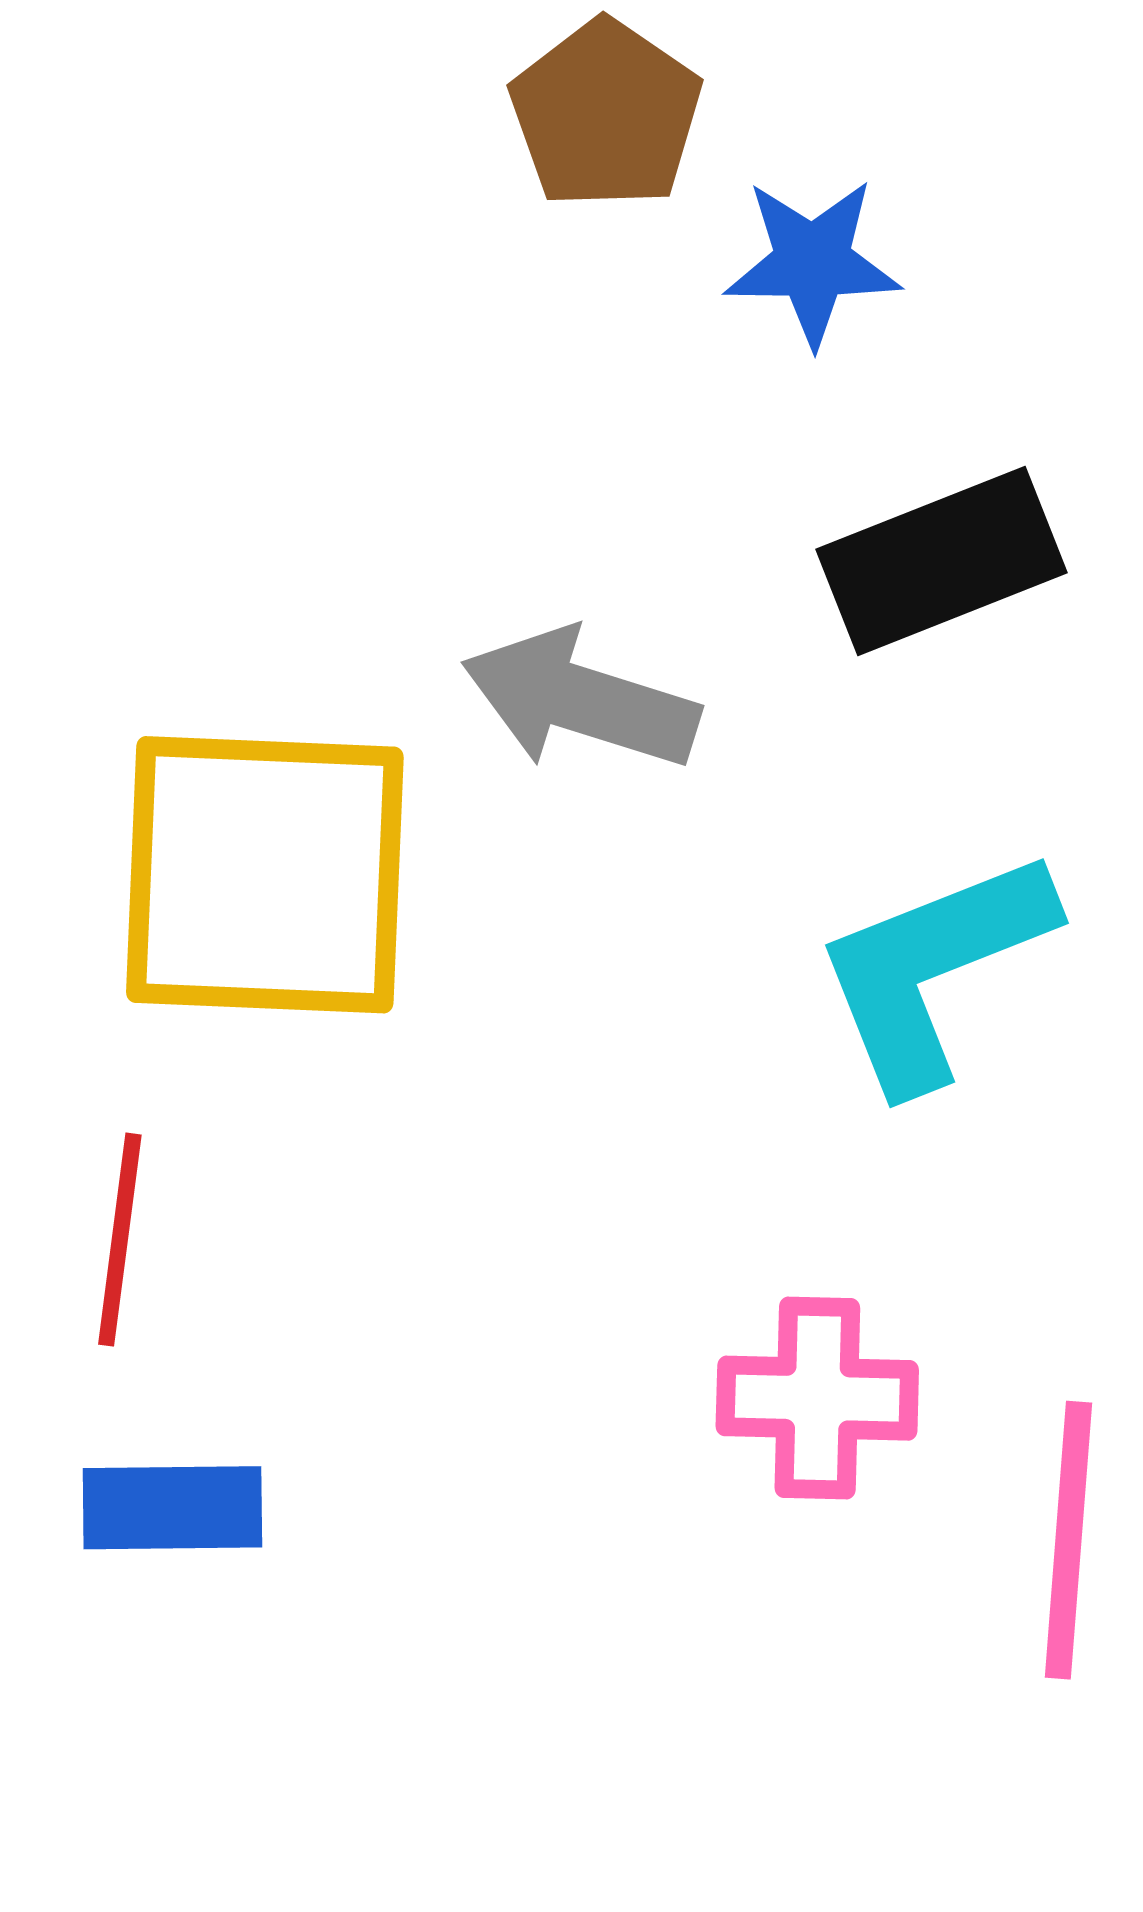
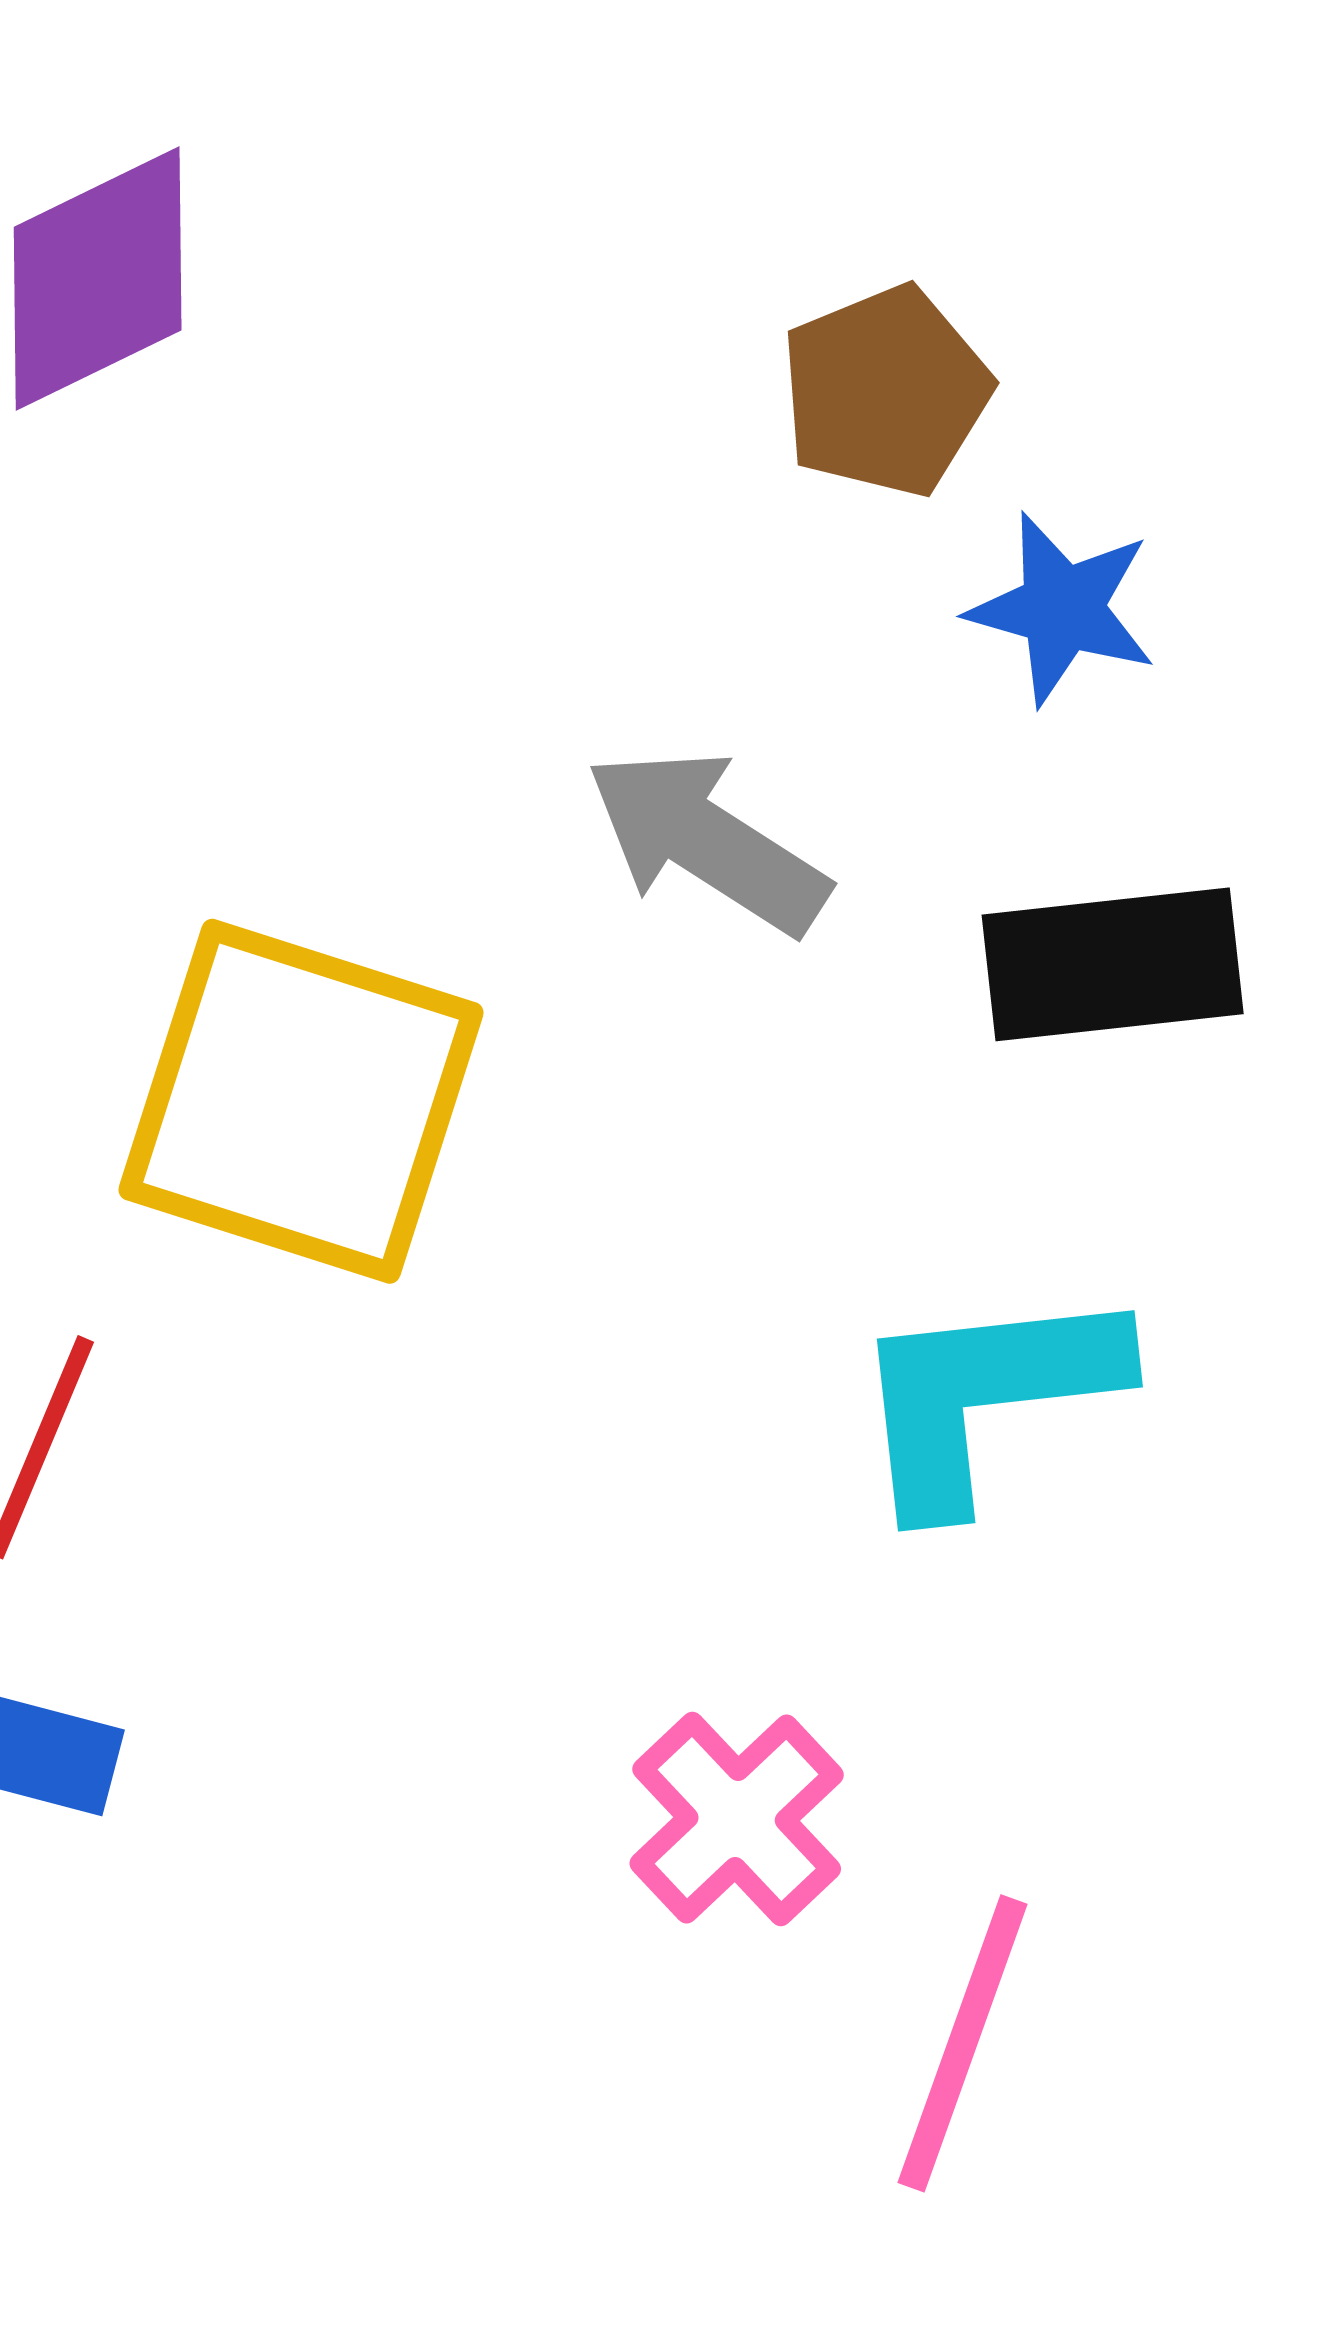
gray arrow: (580, 700) -> (707, 841), moved
pink cross: (817, 1398) -> (737, 1819), turned 30

